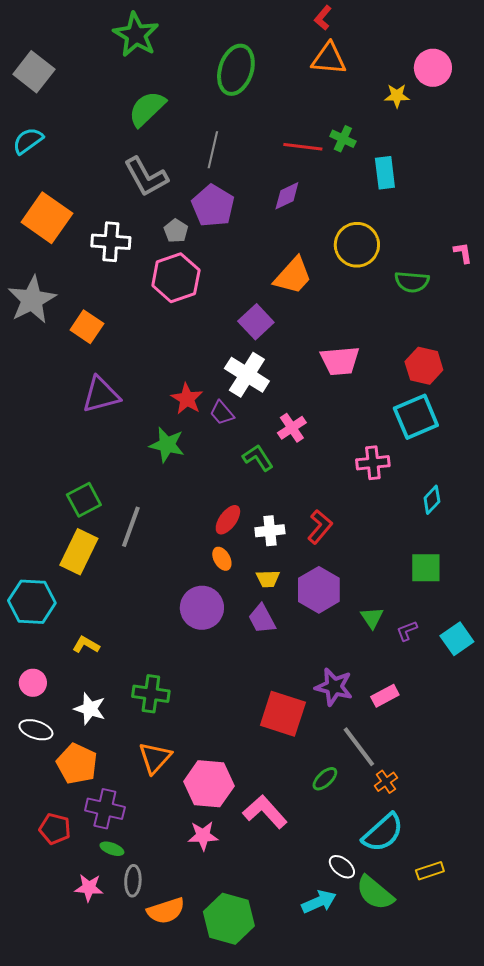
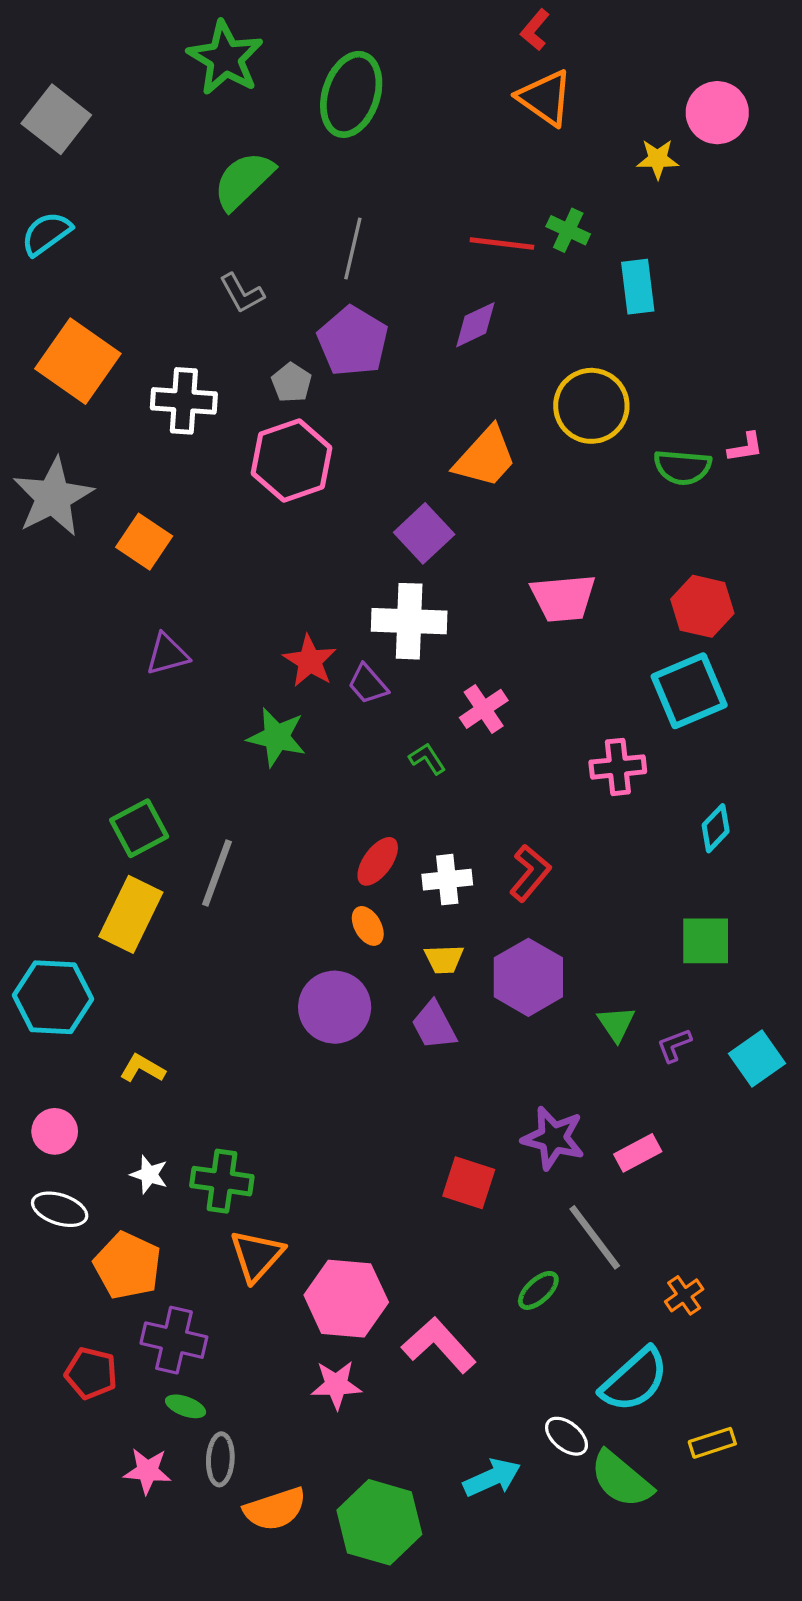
orange triangle: (329, 59) -> (545, 98), turned 30
green ellipse: (236, 70) -> (351, 94), moved
gray L-shape: (146, 177) -> (242, 293), size x0.6
pink L-shape: (463, 253) -> (745, 447), moved, turned 90
white cross: (247, 375) -> (409, 621), turned -30
purple triangle: (101, 395) -> (167, 654), size x0.7
green L-shape: (258, 458) -> (427, 759), size x0.7
green cross: (151, 694) -> (222, 1181), moved
white star: (90, 709) -> (149, 1174), size x0.7
red square: (283, 714) -> (469, 1183), size x0.7
orange cross: (386, 782) -> (684, 1295), moved
cyan arrow: (319, 902) -> (492, 1478), moved

